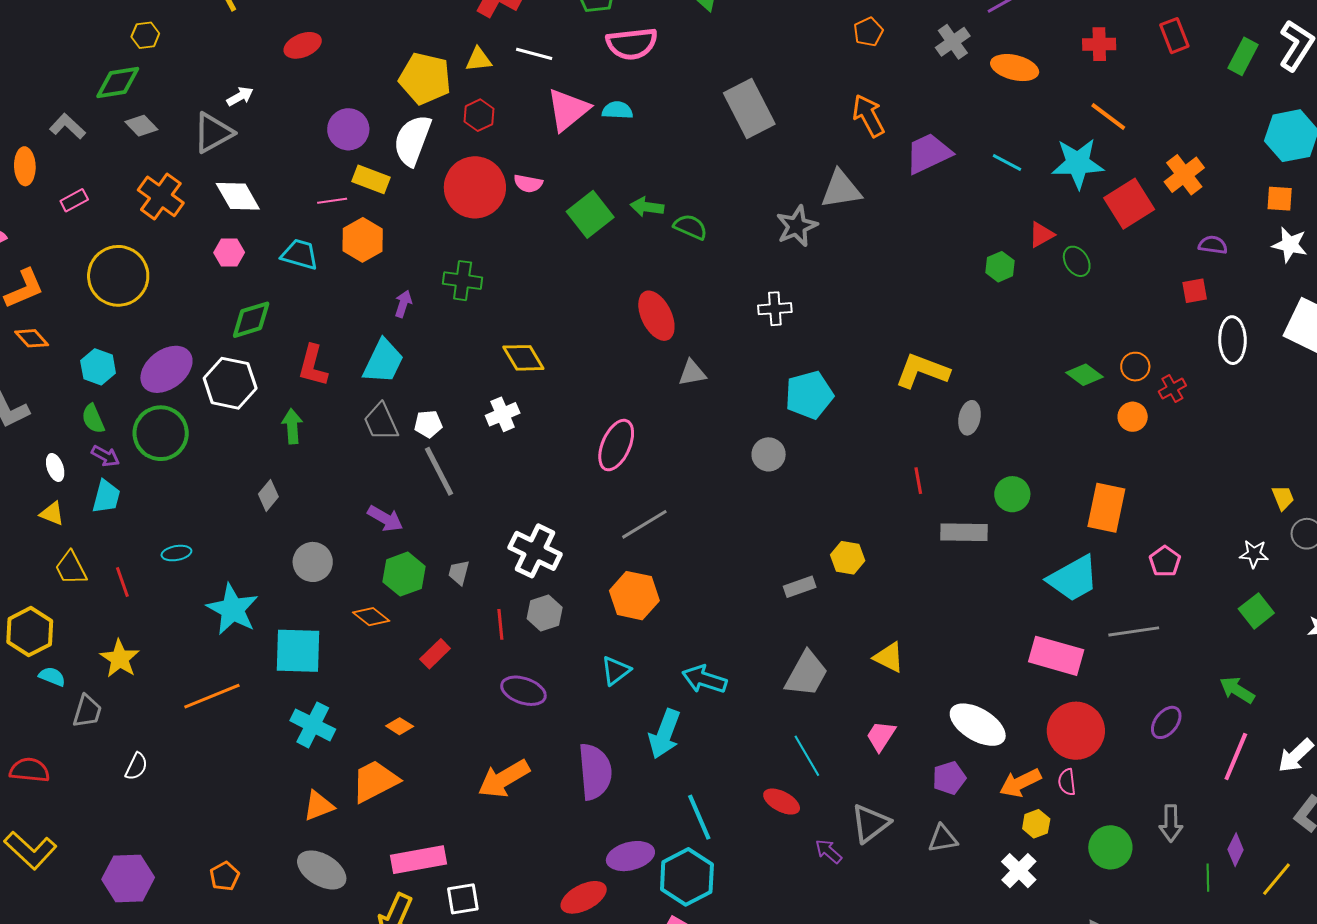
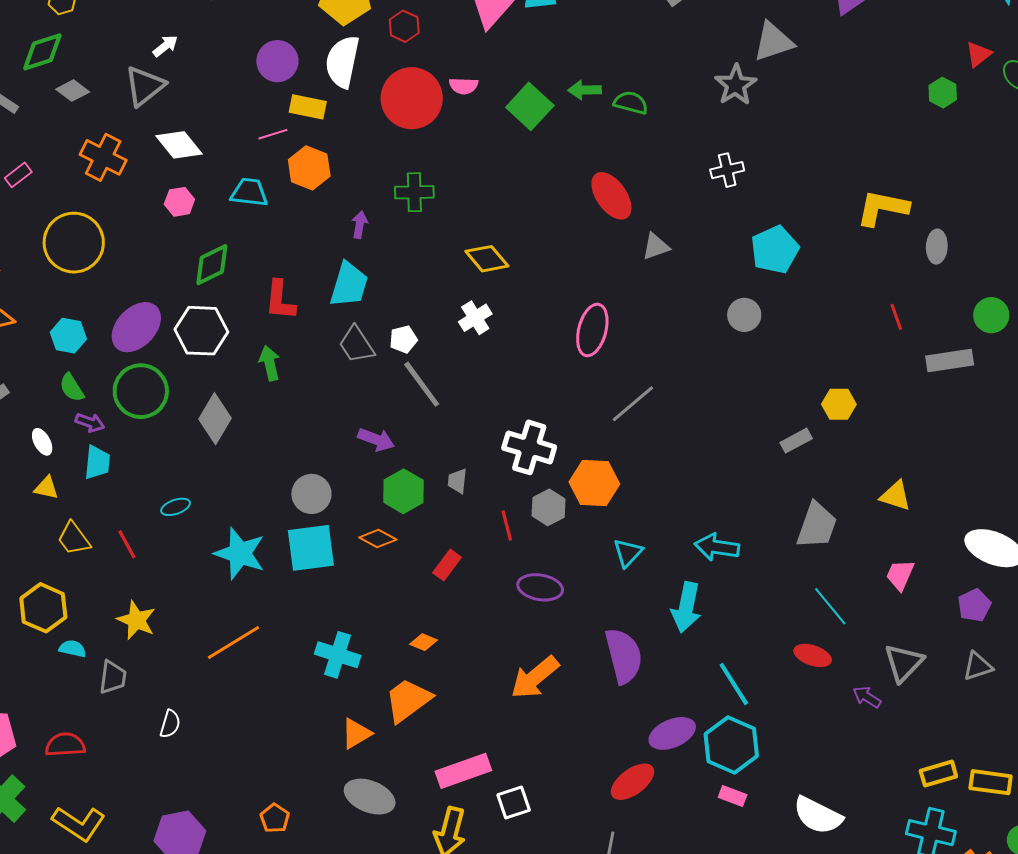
gray diamond: (268, 495) -> (215, 419), moved, size x1.6
orange hexagon: (634, 596) -> (594, 483), moved
cyan square: (298, 651) -> (311, 548), moved

